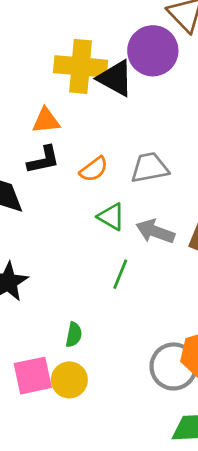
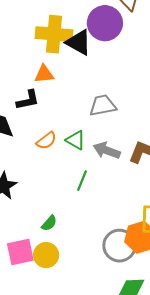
orange triangle: (46, 121) -> (44, 74), moved
orange semicircle: (94, 169) -> (46, 141), moved
green semicircle: (74, 335) -> (49, 223), turned 30

